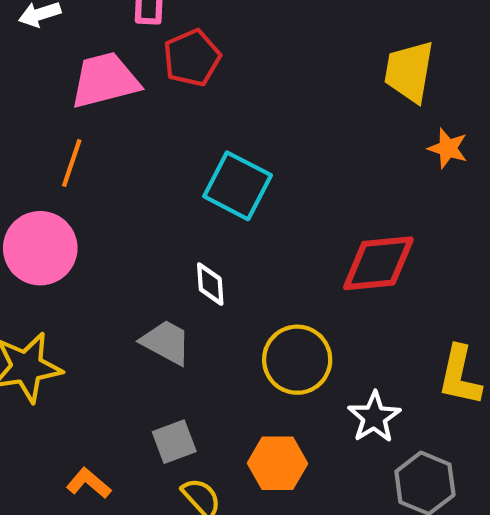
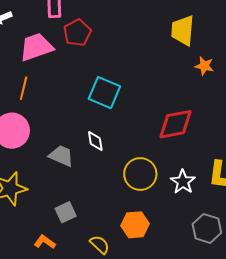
gray trapezoid: (166, 342) -> (61, 156), moved
white star: (374, 417) -> (183, 182), moved
gray square: (174, 442) -> (66, 212), moved

